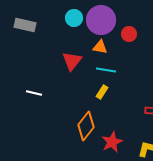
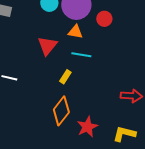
yellow rectangle: (102, 92) -> (65, 77), moved

